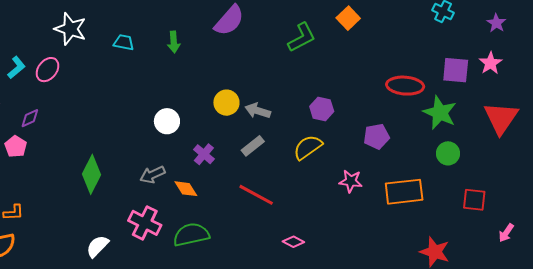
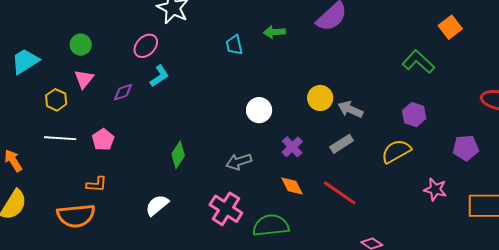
green L-shape: (302, 37) -> (418, 62), moved, turned -116
cyan trapezoid: (124, 42) -> (234, 45), moved, turned -120
green arrow: (174, 42) -> (274, 32), turned 85
cyan L-shape: (16, 67) -> (159, 76), moved
pink pentagon: (16, 146) -> (103, 140), moved
green diamond: (91, 174) -> (178, 155), size x0.7
orange diamond: (186, 189) -> (292, 186), moved
white semicircle: (97, 246) -> (157, 205), moved

